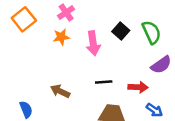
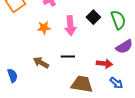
orange star: (61, 37) -> (44, 28), moved
black line: (104, 82) -> (68, 56), moved

